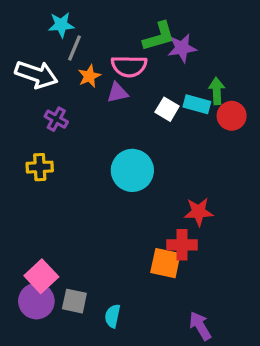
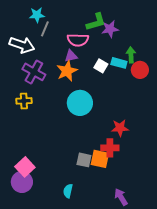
orange star: (89, 76) -> (67, 71), moved, size x1.5
purple cross: (56, 119) -> (34, 72), size x1.6
gray square: (74, 301) -> (84, 160), moved

